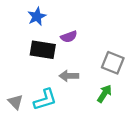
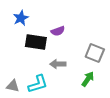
blue star: (37, 16) -> (21, 18), moved
gray triangle: (15, 102) -> (13, 86), turned -32

